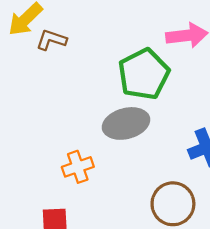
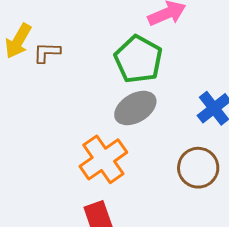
orange cross: (78, 167) -> (103, 159), size x1.6

